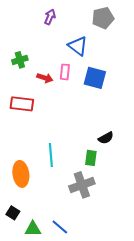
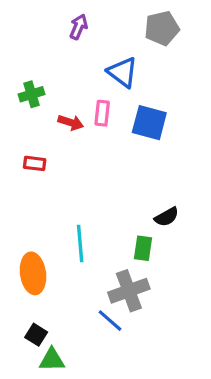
red rectangle: (22, 104) -> (35, 163), size x0.6
black square: (13, 213) -> (36, 335), moved
blue line: (60, 227) -> (110, 321), moved

